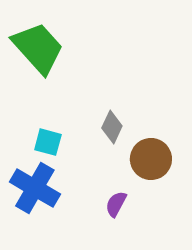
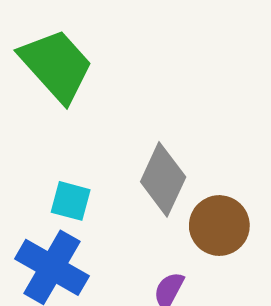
gray diamond: (112, 127) -> (163, 179), size x1.5

